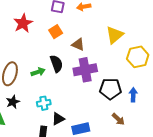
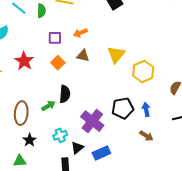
brown triangle: (78, 44) -> (83, 56), moved
black semicircle: (56, 64) -> (65, 94), turned 36
purple cross: (85, 70) -> (92, 121), moved, turned -30
brown arrow: (118, 119) -> (146, 136), moved

